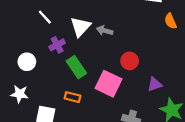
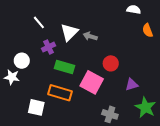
green rectangle: (76, 67) -> (64, 67), turned -42
white star: (19, 94) -> (12, 77), moved
orange rectangle: (73, 97) -> (60, 93), size x1.6

